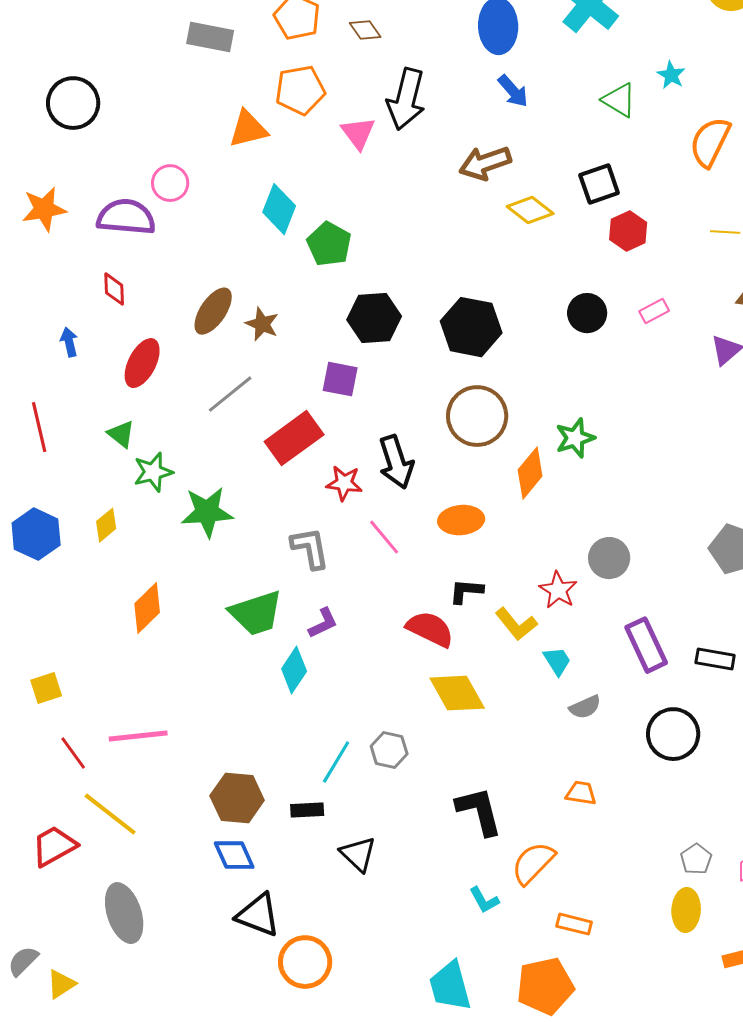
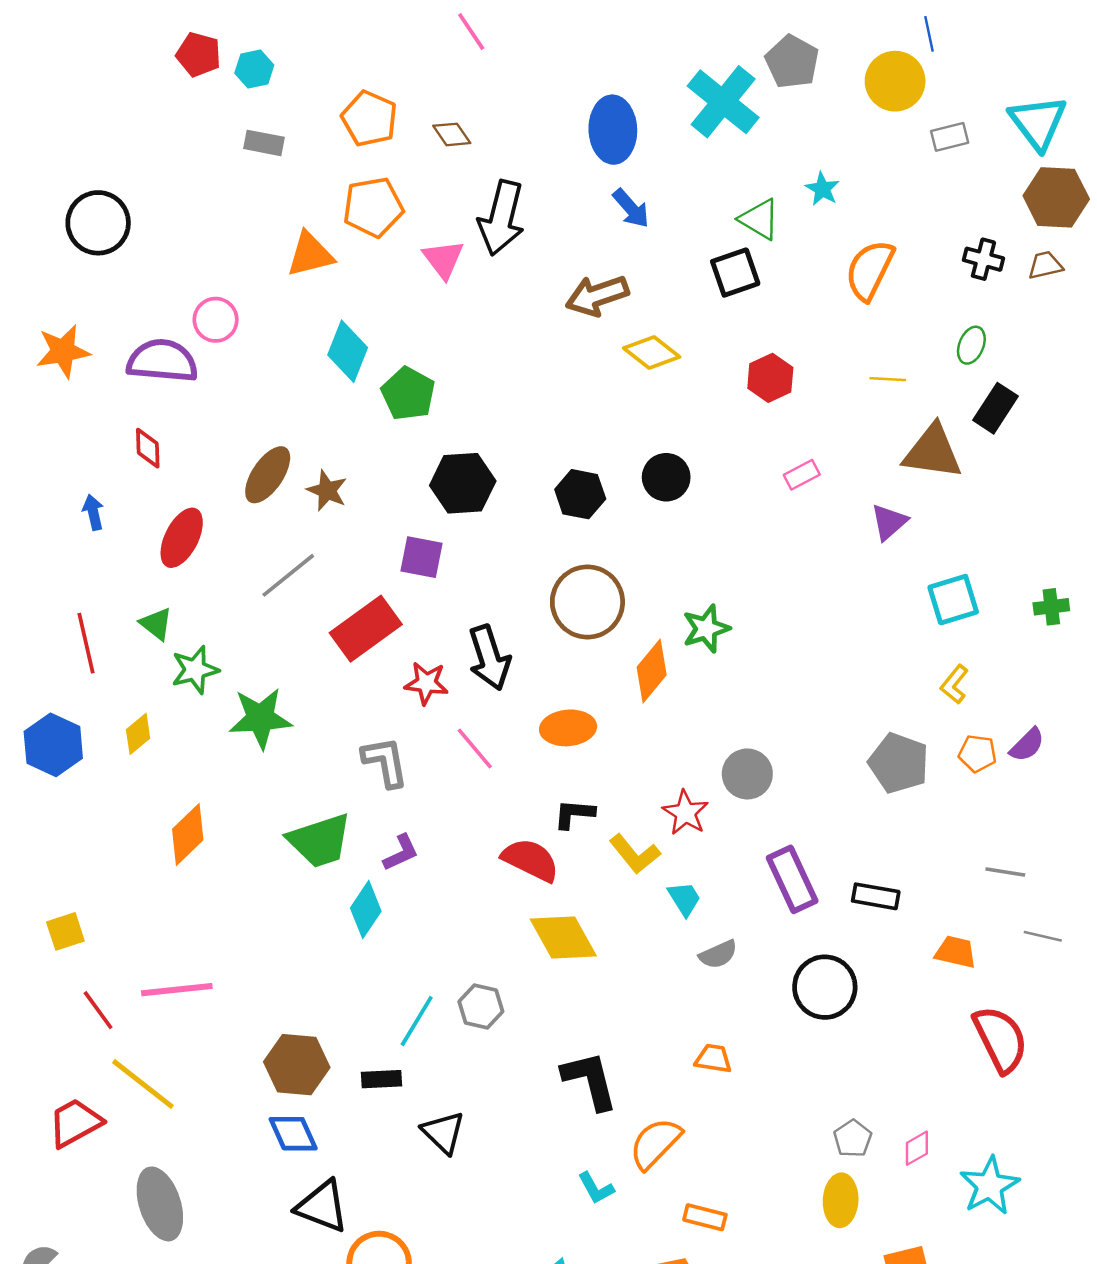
gray rectangle: (210, 37) -> (264, 143), size x0.7
black square: (599, 184) -> (735, 273), moved
black circle: (587, 313) -> (666, 477), moved
black hexagon: (471, 327) -> (580, 494), size x0.7
red line: (39, 427) -> (86, 643), moved

